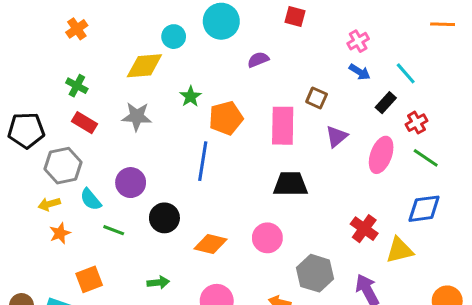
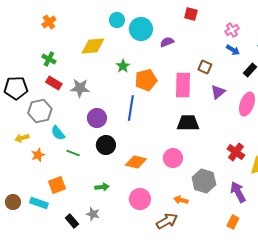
cyan circle: (221, 21) -> (141, 29), moved
cyan circle: (174, 37) -> (117, 20), moved
gray star: (137, 116) -> (80, 88), moved
purple circle: (131, 183) -> (97, 118), moved
yellow arrow: (49, 204) -> (22, 138), moved

